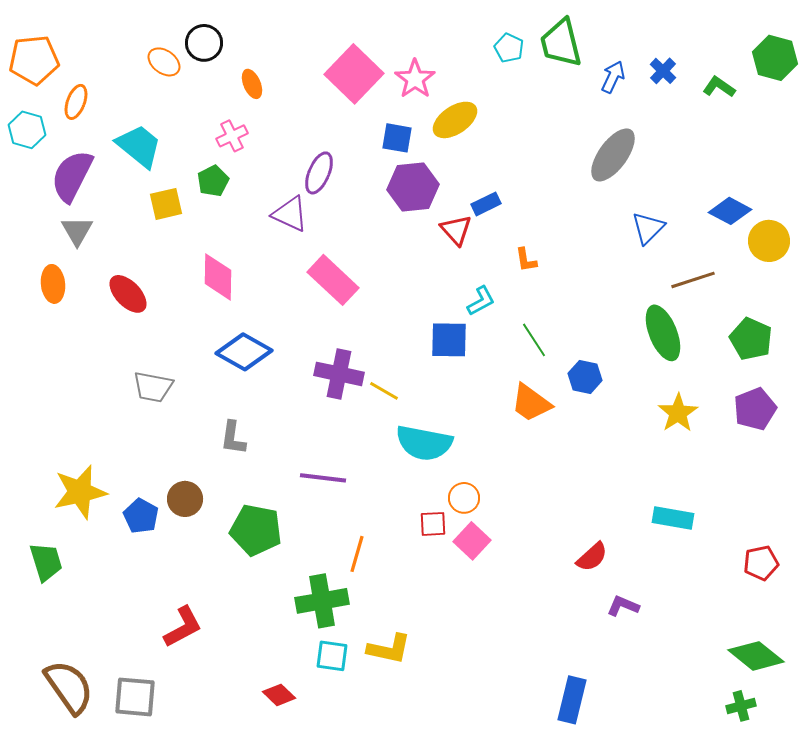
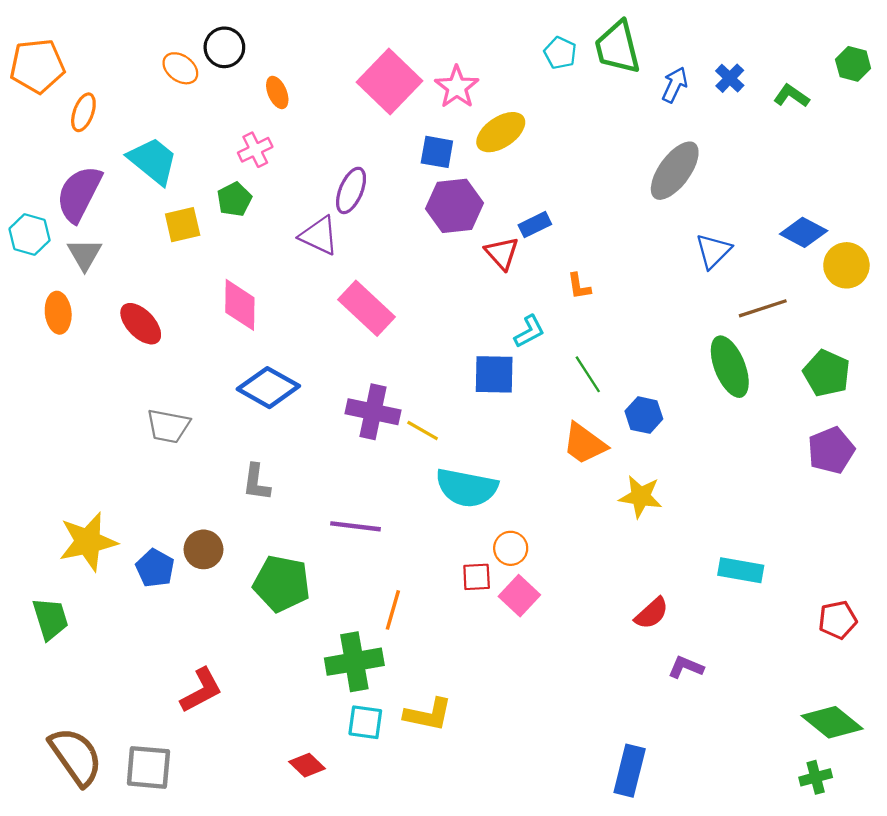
green hexagon: (775, 58) -> (853, 64), size x0.7
cyan hexagon: (27, 130) -> (30, 235), moved
yellow star: (678, 413) -> (641, 497), moved, turned -30

